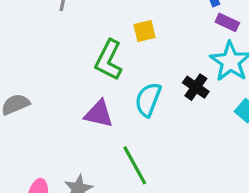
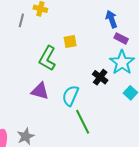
cyan semicircle: (148, 100) -> (70, 96), moved
green line: (135, 165) -> (83, 122), moved

